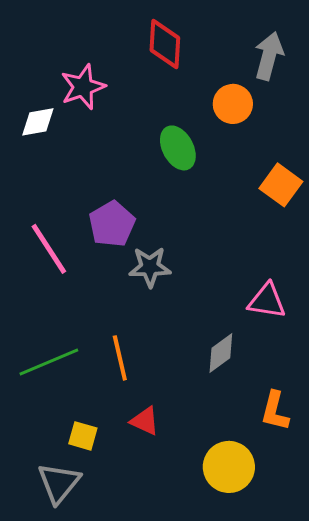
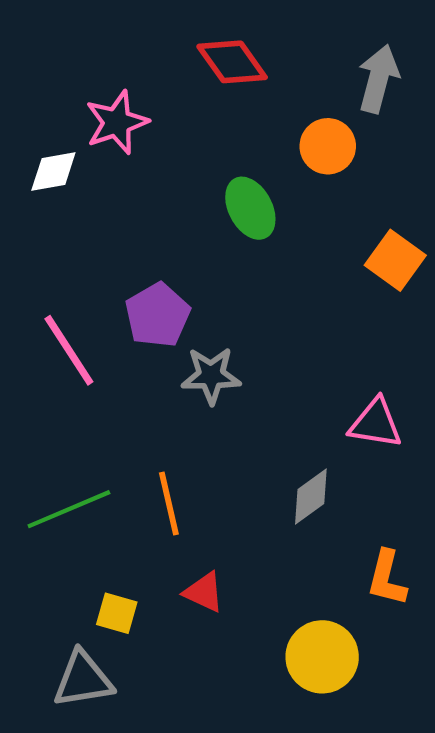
red diamond: (165, 44) -> (232, 62), turned -39
gray triangle: (59, 483) -> (83, 679), turned 42

